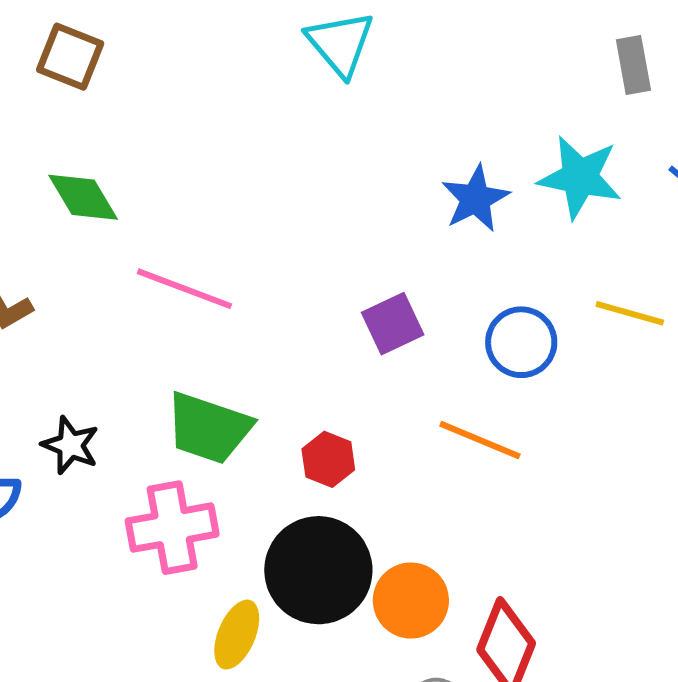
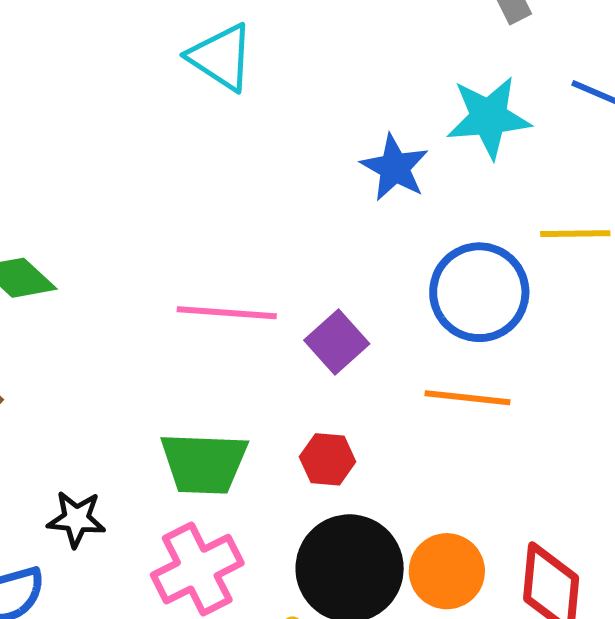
pink line: (184, 289) -> (227, 313), moved
purple square: (393, 324) -> (337, 342), moved
blue circle: (521, 342) -> (479, 292), size x1.4

